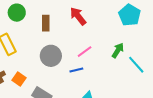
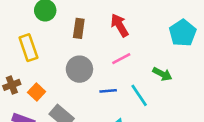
green arrow: (118, 50) -> (162, 74), turned 77
pink line: (85, 52) -> (121, 59), moved
cyan line: (136, 65) -> (139, 95), moved

